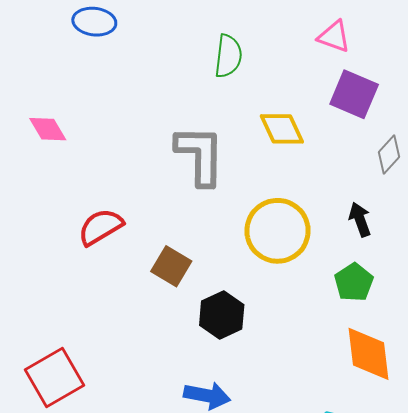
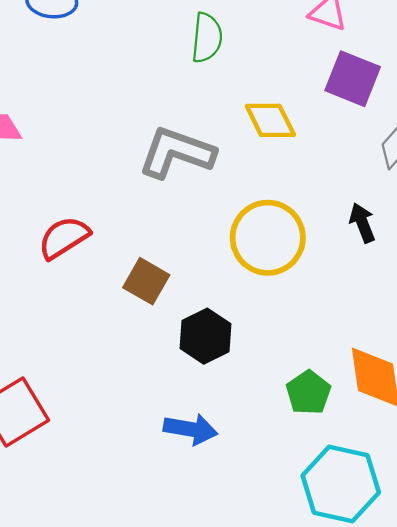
gray L-shape: (200, 155) -> (177, 153), turned -70
green pentagon: (354, 282) -> (308, 393), moved

